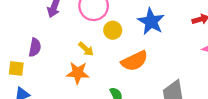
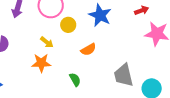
orange semicircle: (134, 61) -> (88, 49), size x0.7

